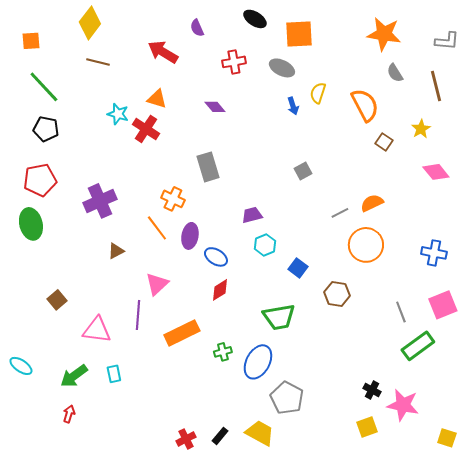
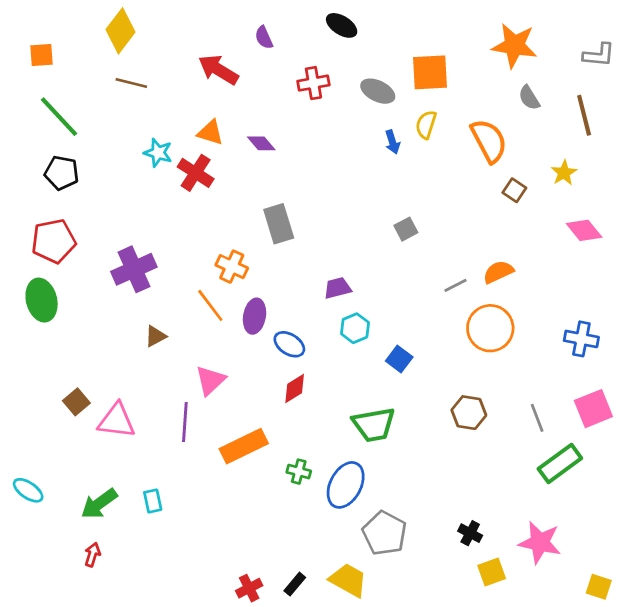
orange square: (299, 34) -> (430, 72), moved
purple diamond: (215, 107) -> (261, 143), moved
brown hexagon: (337, 294) -> (469, 413), moved
pink triangle: (97, 330) -> (117, 421), moved
green cross: (223, 352) -> (299, 472), turned 30
black cross: (372, 390) -> (470, 533), moved

